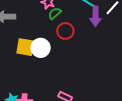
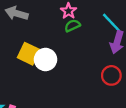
red circle: (65, 31) -> (111, 75), moved

